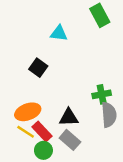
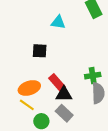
black square: (38, 68) -> (40, 51), turned -35
red rectangle: (42, 131) -> (57, 82), moved

